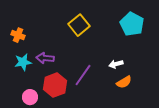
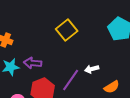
white arrow: (116, 64) -> (92, 69), moved

